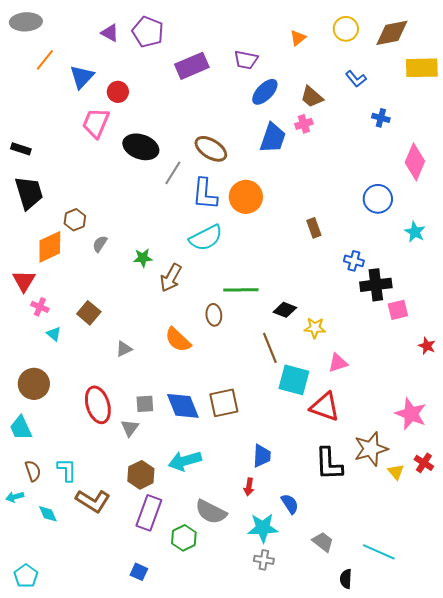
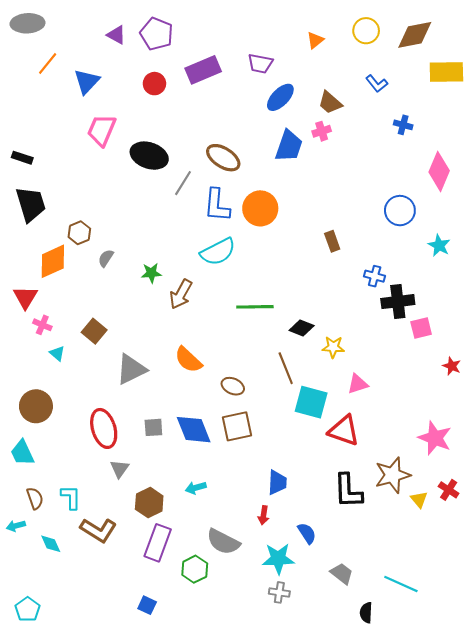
red circle: (118, 92) -> (154, 84), moved
brown ellipse: (214, 315) -> (233, 386), moved, turned -60
gray triangle: (124, 349) -> (131, 369), size x1.8
gray triangle: (130, 428) -> (120, 469), moved
cyan arrow: (185, 461) -> (196, 488), size x0.6

